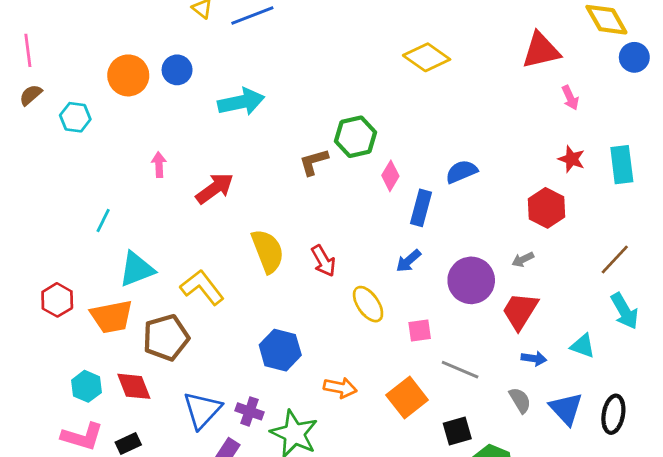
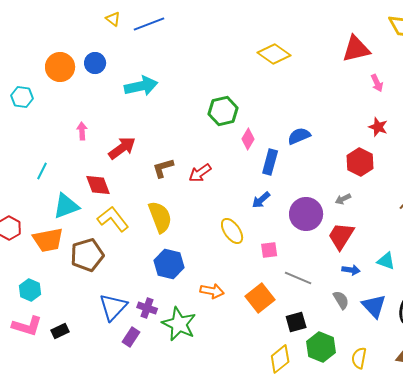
brown L-shape: (314, 162) -> (163, 168), moved
yellow semicircle: (268, 251) -> (160, 217), moved
red arrow: (323, 261) -> (200, 173), moved, turned 85
red diamond: (134, 386) -> (98, 185), moved

